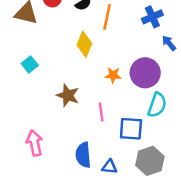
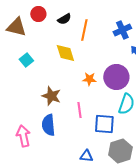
yellow diamond: (84, 44) -> (65, 53), turned -40
cyan square: (30, 64) -> (26, 60), moved
blue semicircle: (83, 155) -> (48, 125), moved

